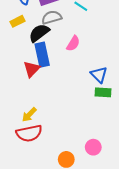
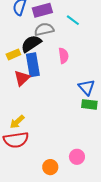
yellow rectangle: (17, 21) -> (13, 54), moved
pink semicircle: (73, 43) -> (63, 56), turned -42

